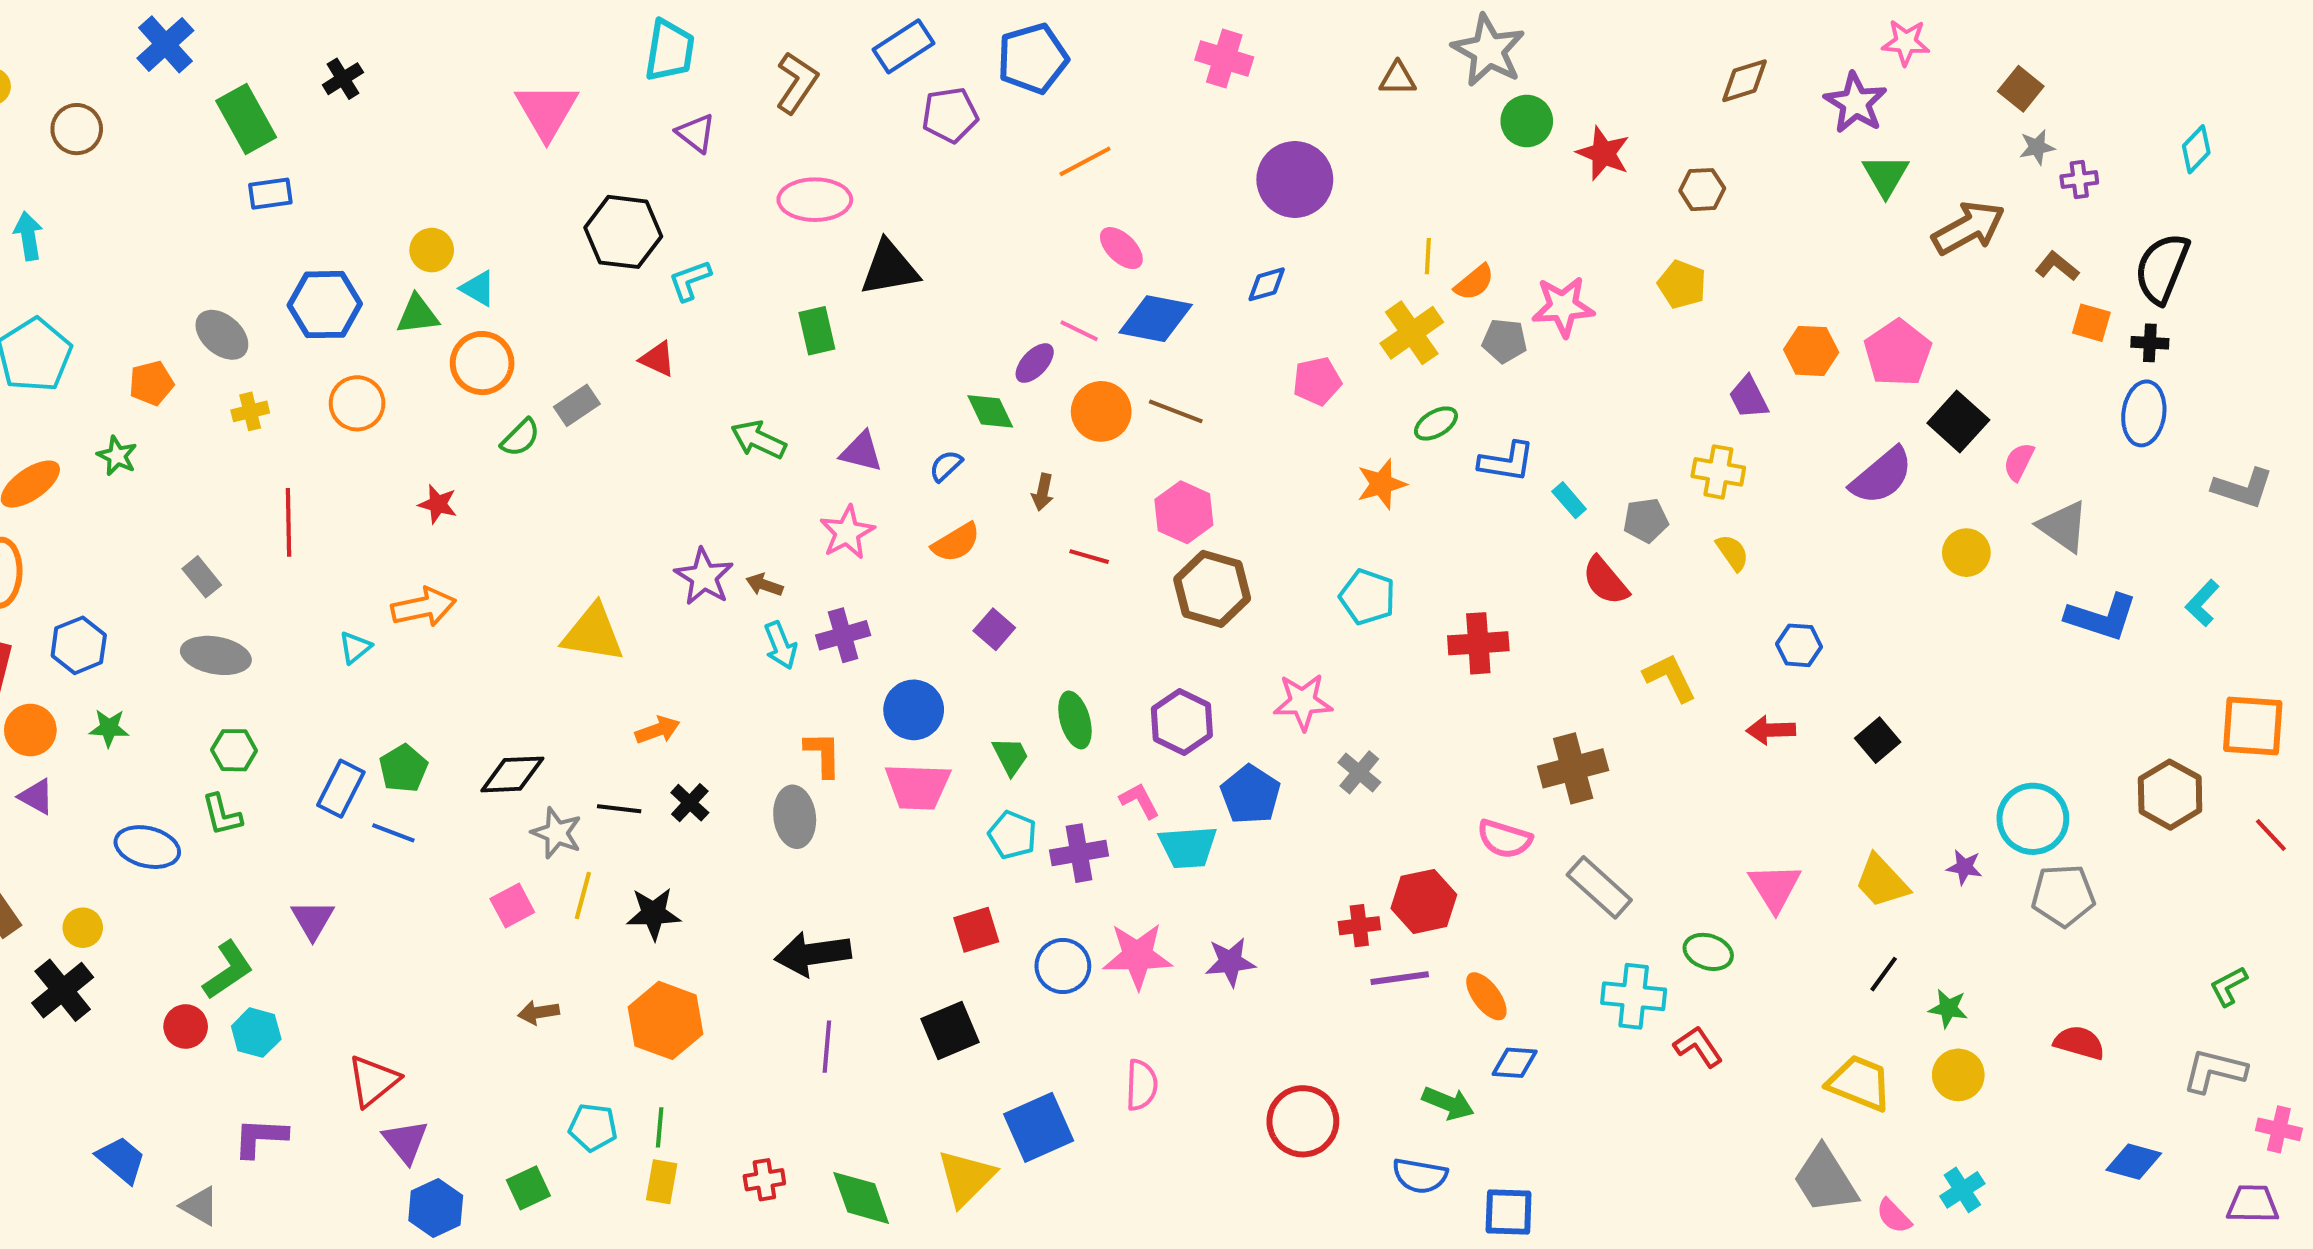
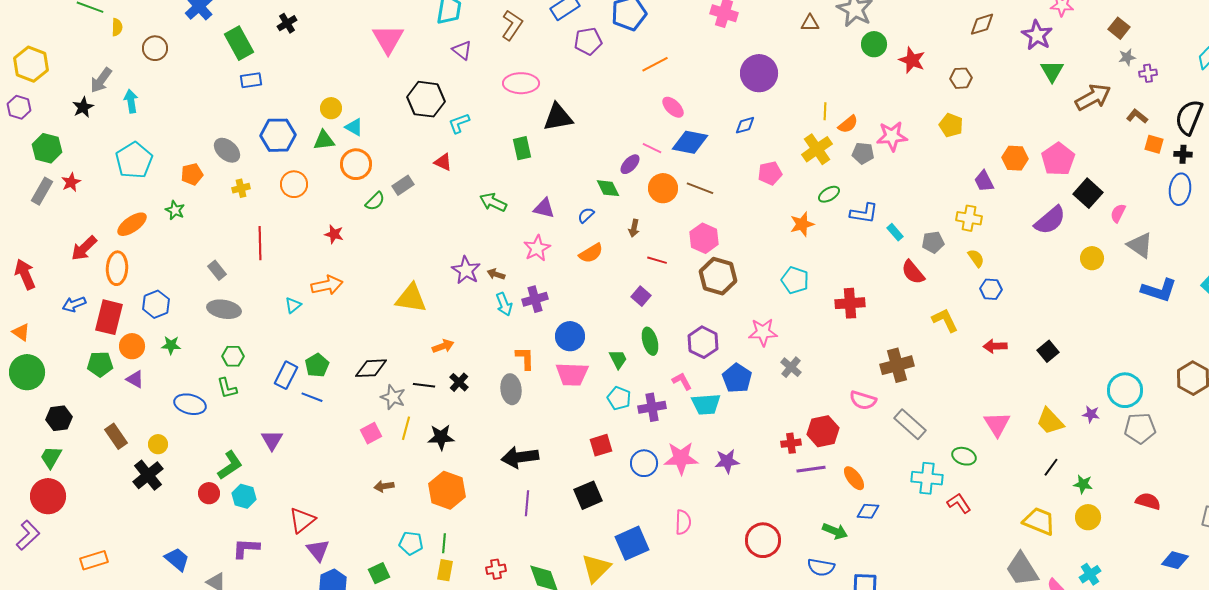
purple square: (994, 629) -> (641, 296), moved
blue hexagon: (1799, 645) -> (991, 289), moved

